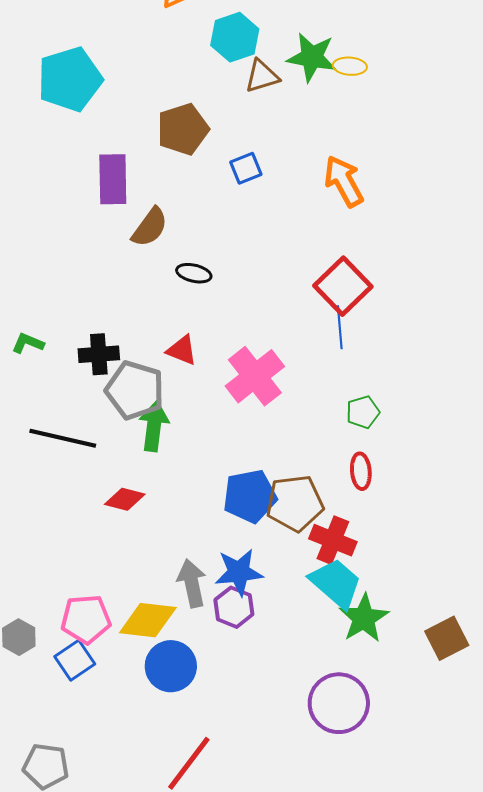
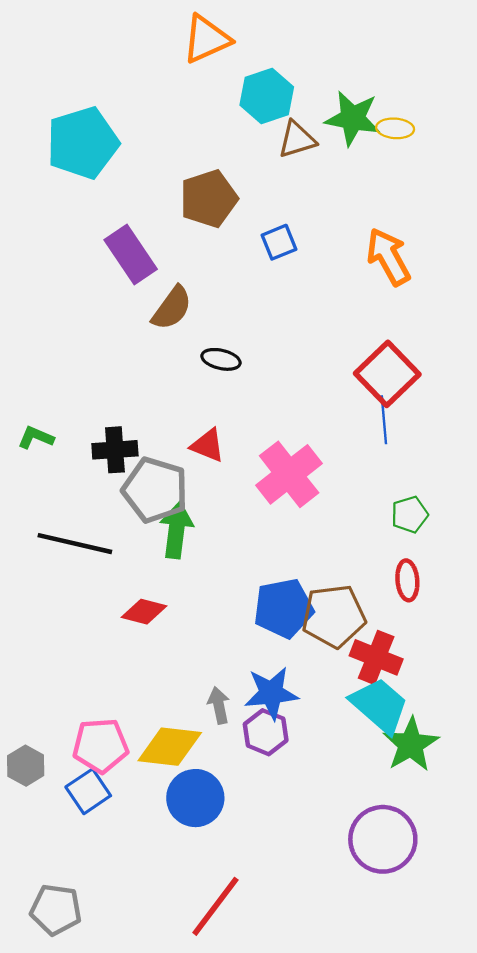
purple rectangle: (113, 179) -> (131, 254), turned -33
gray arrow: (192, 583) -> (219, 705), size x0.7

